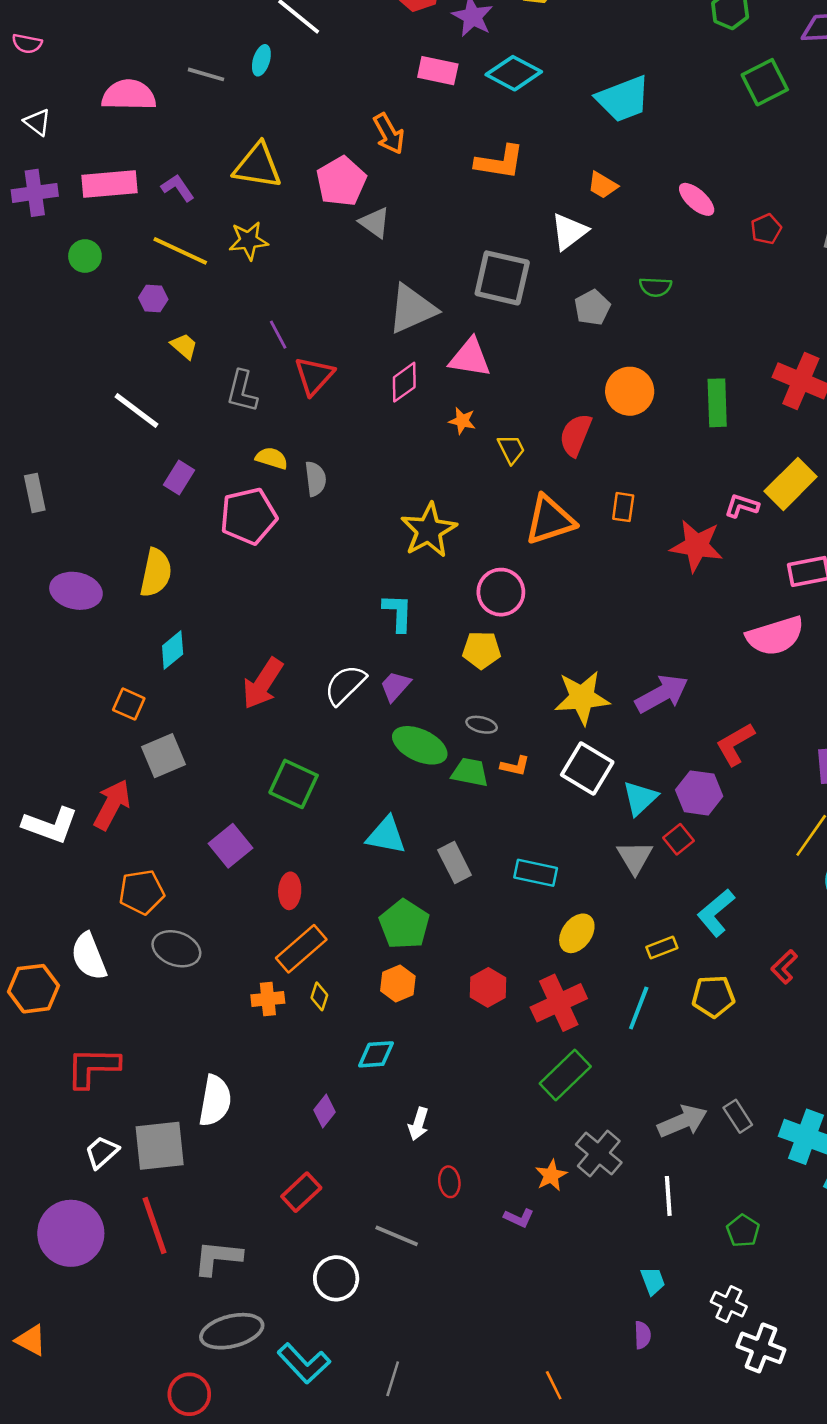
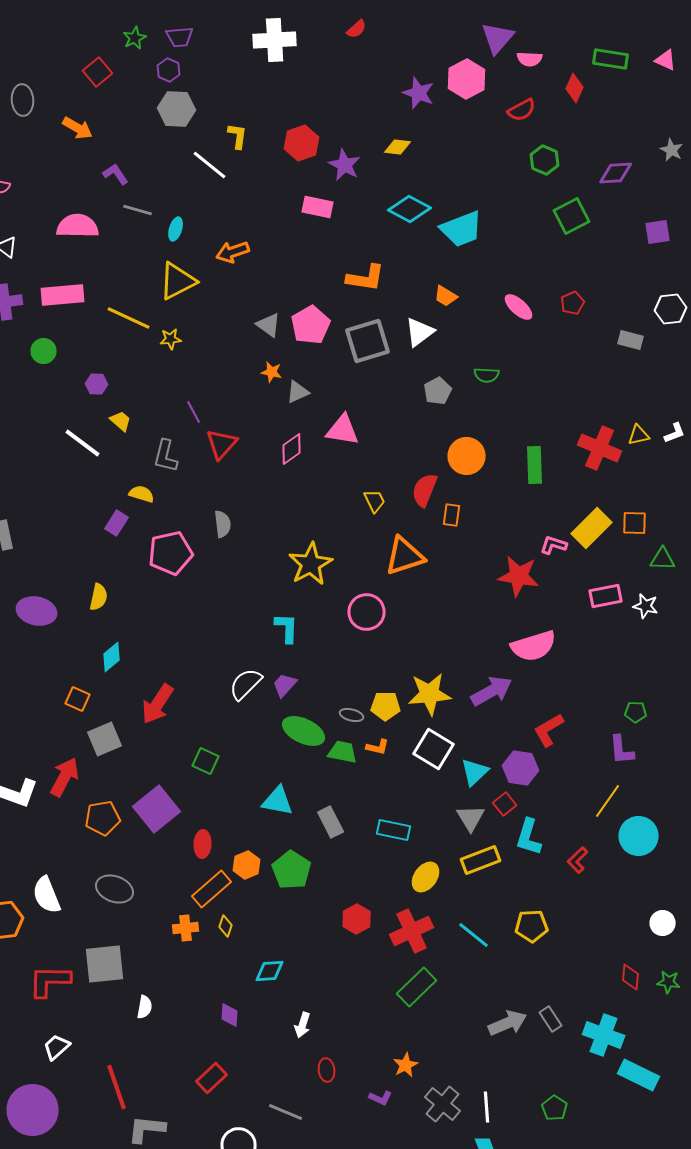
cyan ellipse: (261, 60) -> (176, 229), moved
cyan diamond: (514, 73) -> (410, 209), moved
orange arrow: (389, 134) -> (233, 252), moved, turned 100
yellow triangle: (258, 166) -> (178, 281), turned -36
pink pentagon: (341, 181) -> (311, 325), moved
purple L-shape: (178, 188) -> (116, 174), moved
red pentagon: (766, 229) -> (573, 303), moved
yellow star: (249, 241) -> (171, 339), size x0.7
yellow line: (180, 251) -> (129, 318), moved
gray square: (502, 278) -> (368, 341), moved, turned -30
gray triangle: (412, 309) -> (298, 392), size x0.6
white line: (136, 411) -> (83, 443), moved
orange star: (462, 421) -> (272, 372), moved
yellow semicircle: (272, 458) -> (142, 494), moved
orange rectangle: (623, 507) -> (452, 515), moved
yellow semicircle: (156, 573) -> (99, 597), size x0.7
pink semicircle: (775, 636) -> (534, 646), moved
yellow pentagon: (482, 650) -> (386, 706), moved
red arrow: (263, 684) -> (158, 704), moved
green square: (294, 784) -> (206, 761), size x0.7
purple square: (230, 846) -> (157, 809), size x1.4
orange pentagon: (142, 892) -> (103, 818), moved
cyan L-shape: (716, 913) -> (529, 837), moved, turned -33
yellow rectangle: (662, 947) -> (481, 860), moved, size x1.6
red L-shape: (784, 967) -> (578, 860), moved
orange hexagon: (398, 984) -> (247, 865), moved
cyan line: (639, 1008) -> (474, 935), turned -72
white semicircle: (215, 1101) -> (145, 1007), size x0.6
purple diamond: (324, 1111) -> (230, 1015), turned -35
gray square: (160, 1146) -> (105, 964), moved
gray cross: (599, 1153) -> (443, 1104), moved
white line: (668, 1196) -> (487, 1107), moved
red line: (155, 1226) -> (117, 1087), moved

